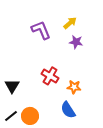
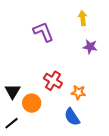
yellow arrow: (70, 23) -> (83, 18), moved, turned -56
purple star: (76, 42) -> (90, 47), moved
orange circle: (30, 116) -> (32, 103), moved

